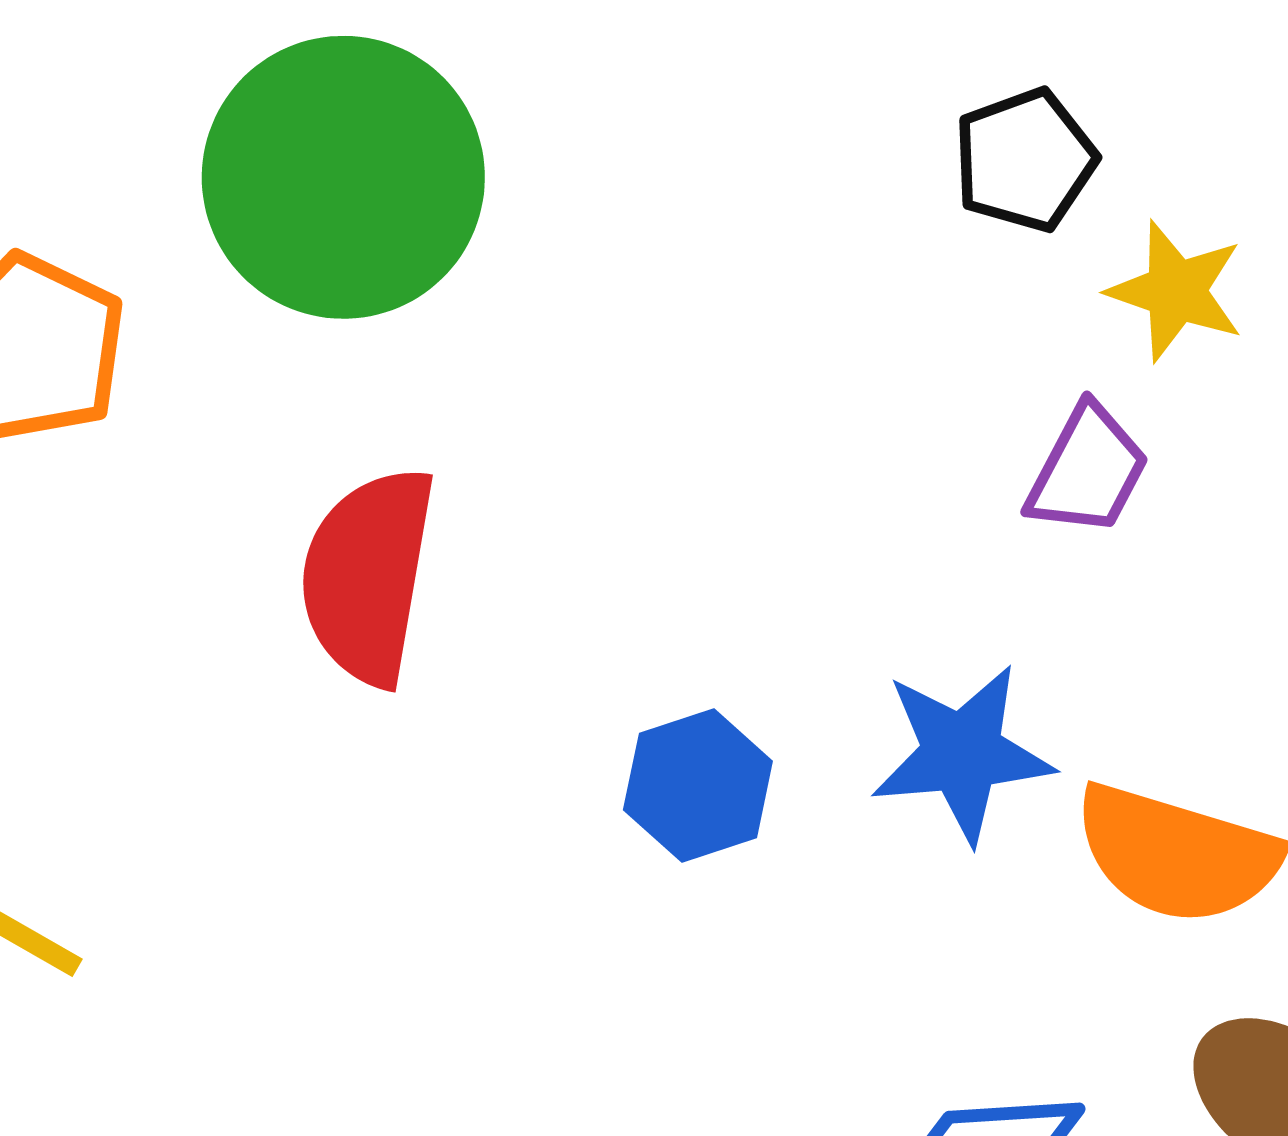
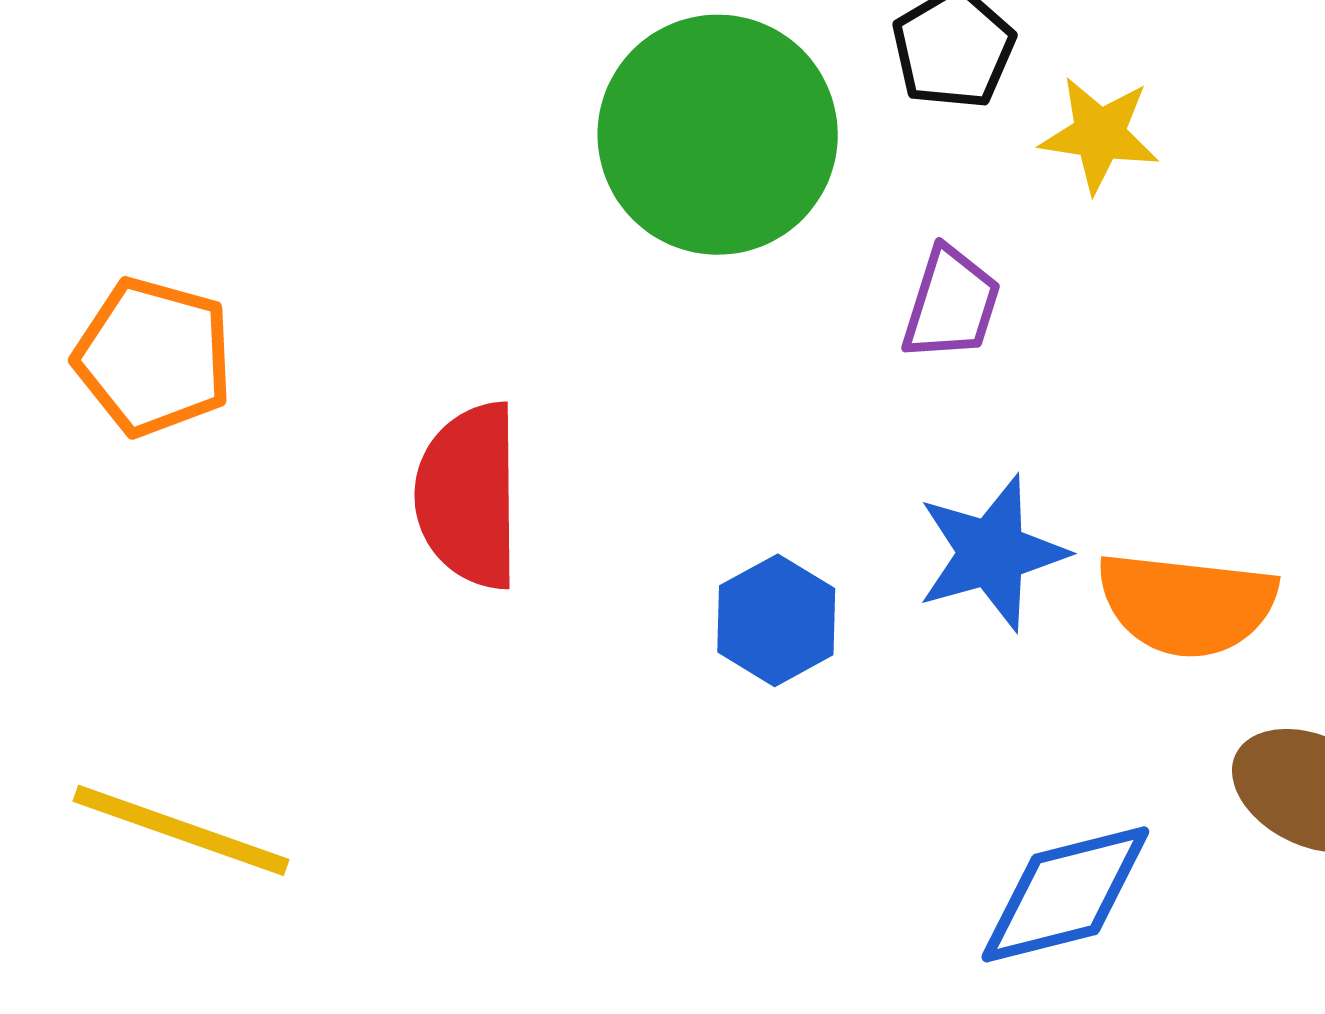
green circle: (343, 177) -> (718, 135), moved
purple trapezoid: (1087, 470) -> (951, 304), moved

